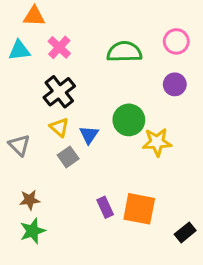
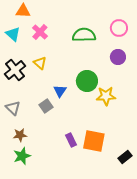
cyan triangle: (19, 50) -> (13, 34), turned 49
black cross: (59, 92) -> (15, 70), moved
yellow triangle: (59, 127) -> (40, 63), moved
gray triangle: (19, 145) -> (13, 108), moved

